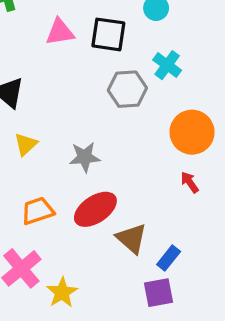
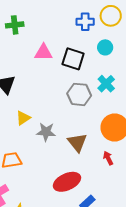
yellow triangle: (26, 144) -> (23, 118), moved
red ellipse: (95, 209) -> (67, 182), moved
brown triangle: (132, 238) -> (77, 142), moved

